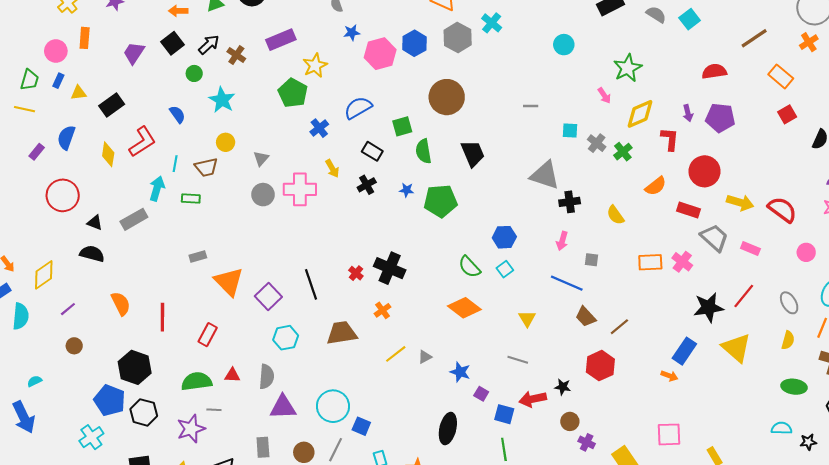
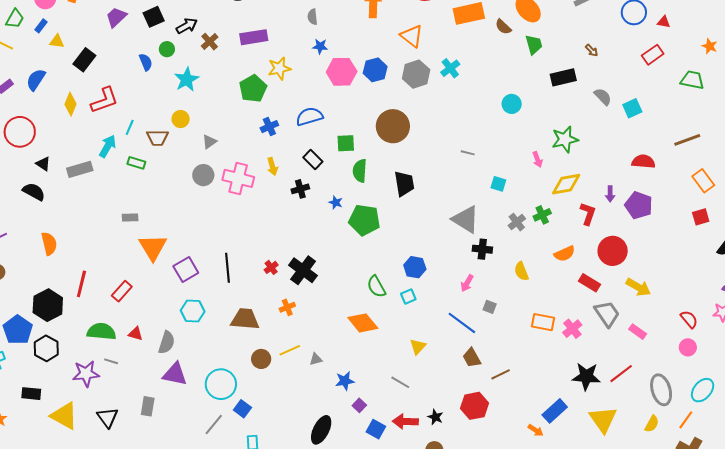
black rectangle: (112, 105) -> (84, 60), turned -30
blue semicircle: (177, 114) -> (146, 62), moved
gray cross: (597, 143) -> (517, 222), moved
red semicircle: (782, 210) -> (689, 319), moved, size x0.7
gray ellipse: (789, 303) -> (661, 390), size x1.4
red line: (162, 317) -> (81, 284), moved
blue star: (460, 372) -> (345, 381), turned 30
brown circle: (304, 452) -> (261, 359), moved

